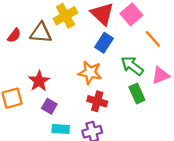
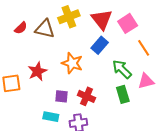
orange star: (90, 73) -> (72, 63), moved
purple square: (49, 106) -> (61, 96), moved, turned -32

